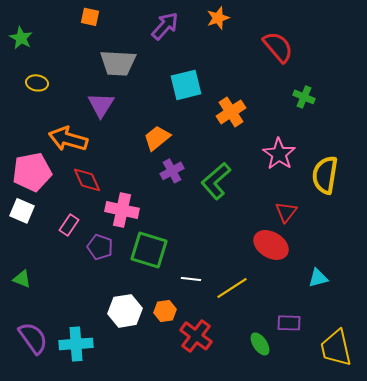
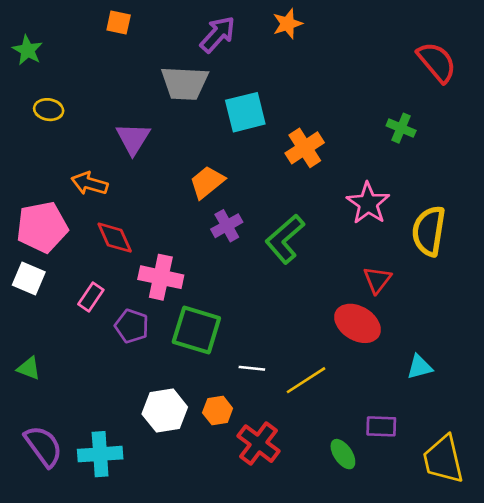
red semicircle: (278, 47) -> (437, 62), moved
gray trapezoid: (118, 63) -> (185, 83), moved
orange arrow: (68, 139) -> (90, 183), size x0.7

